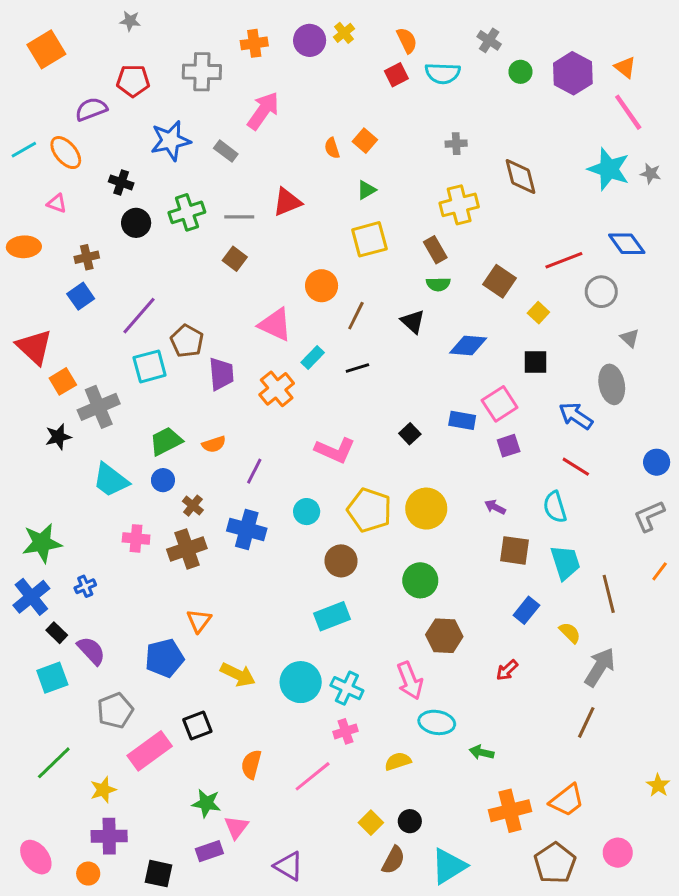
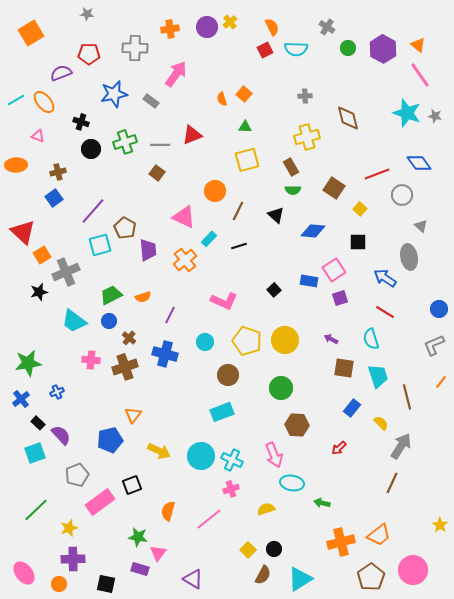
green triangle: (366, 190) -> (245, 127), turned 32
blue cross: (31, 597) -> (21, 399), size x0.7
purple rectangle: (209, 851) -> (140, 569), turned 36
pink circle: (618, 853) -> (413, 570), size x1.5

